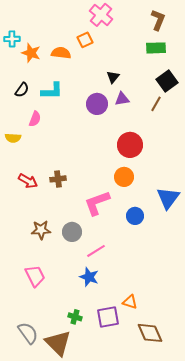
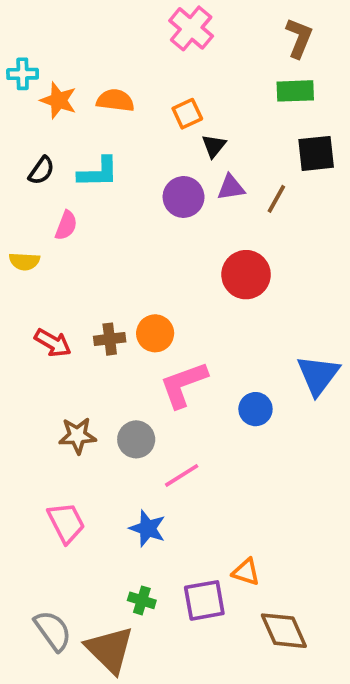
orange square: (85, 40) -> (187, 114), moved
black square: (167, 81) -> (316, 153), turned 30
brown line: (156, 104) -> (276, 199), moved
orange circle: (124, 177) -> (155, 333), moved
blue star: (89, 277) -> (148, 528), moved

